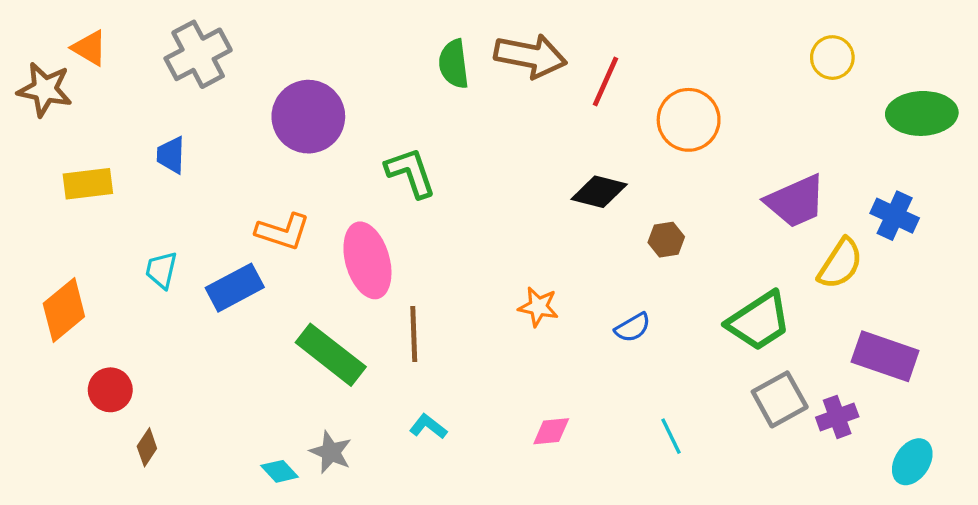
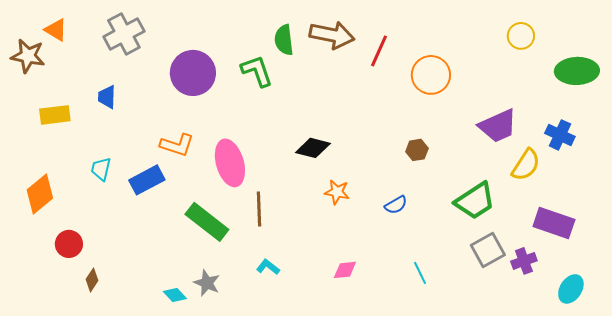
green L-shape: (411, 173) -> (257, 71), moved
black diamond: (599, 192) -> (313, 148), moved

